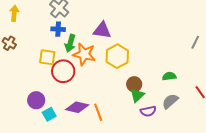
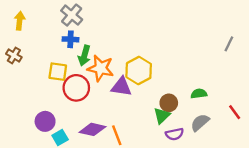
purple triangle: (102, 30) -> (121, 87), moved
gray line: (195, 42) -> (229, 44), moved
brown circle: (134, 84) -> (169, 103), moved

